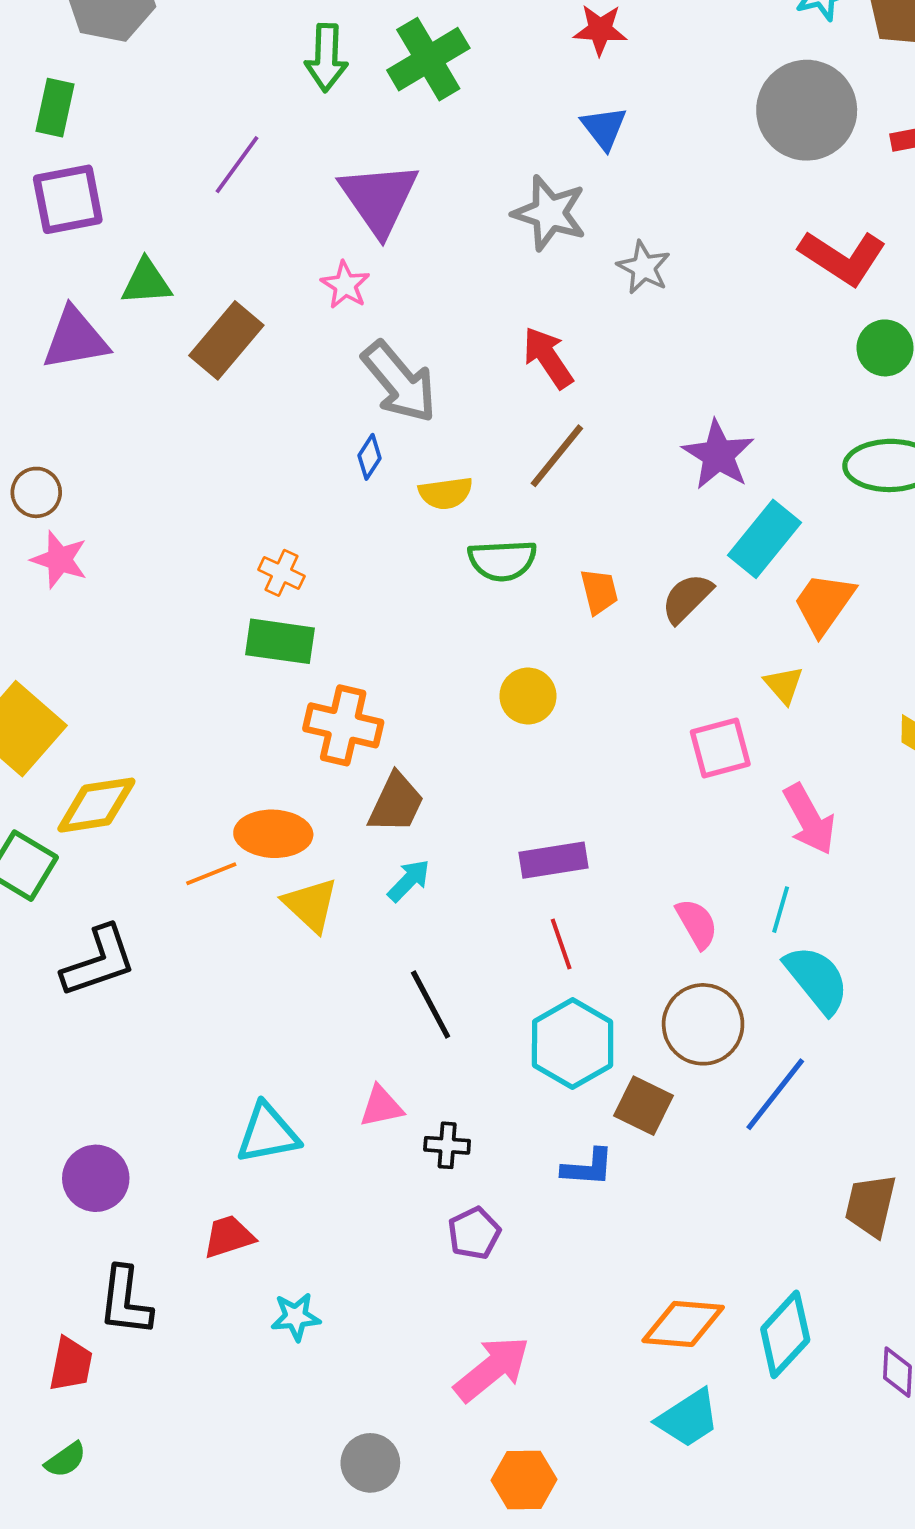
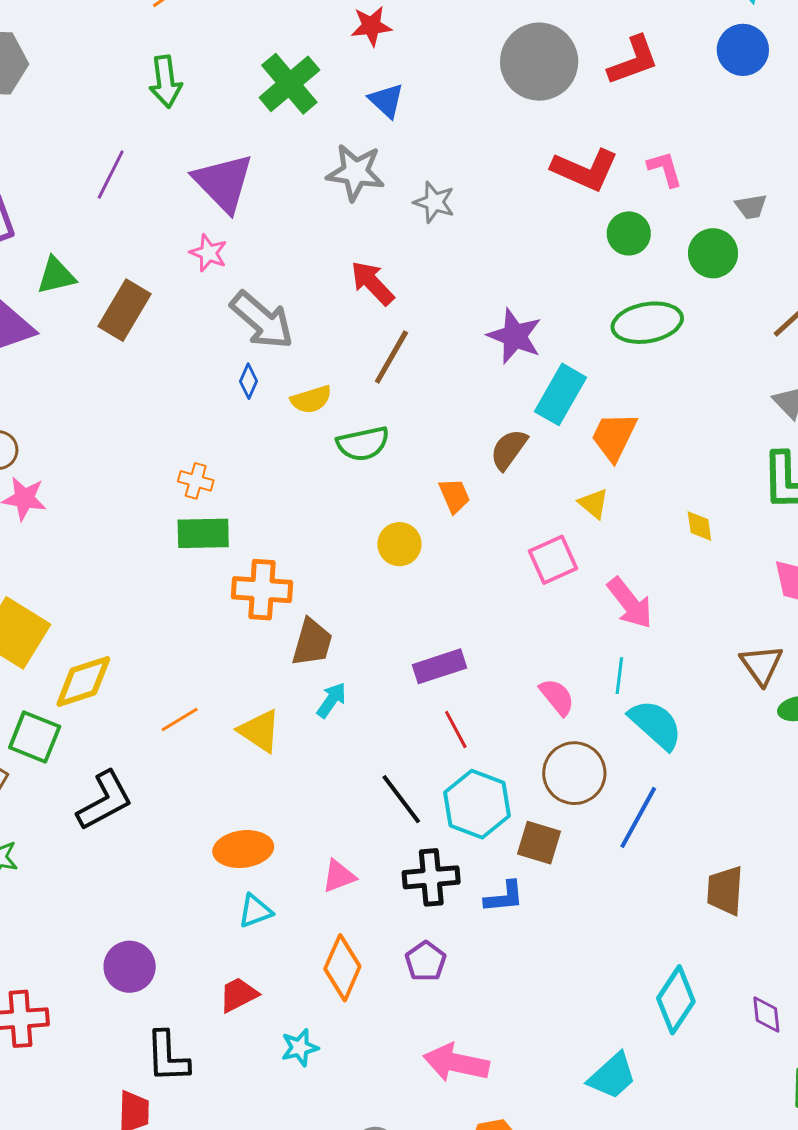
green cross: (428, 59) -> (289, 84), moved
orange trapezoid: (599, 592) -> (454, 496), moved
orange ellipse: (273, 834) -> (243, 849), moved
black line: (431, 1005) -> (401, 799), moved
cyan triangle: (268, 1133) -> (255, 911), size x0.7
black cross: (447, 1145) -> (431, 877), moved, size x1.6
orange diamond: (683, 1324) -> (342, 968), moved, turned -62
pink arrow: (492, 1369) -> (456, 1063), turned -120

